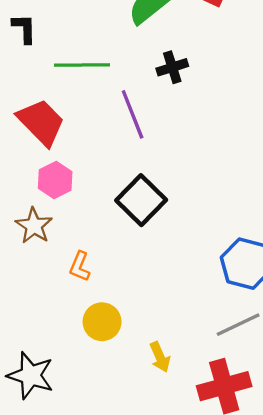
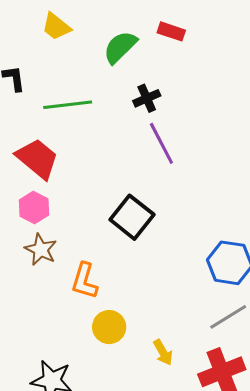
purple line: (133, 114) -> (161, 143), moved
pink hexagon: (55, 180) -> (34, 207), moved
orange L-shape: (80, 266) -> (84, 281), size x1.4

